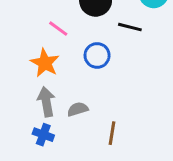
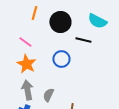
pink line: (58, 29) -> (25, 42), moved
gray semicircle: (78, 109) -> (48, 95), turned -48

